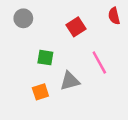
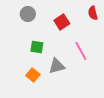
gray circle: (23, 18) -> (28, 14), moved
orange square: (40, 92) -> (33, 75), turned -32

